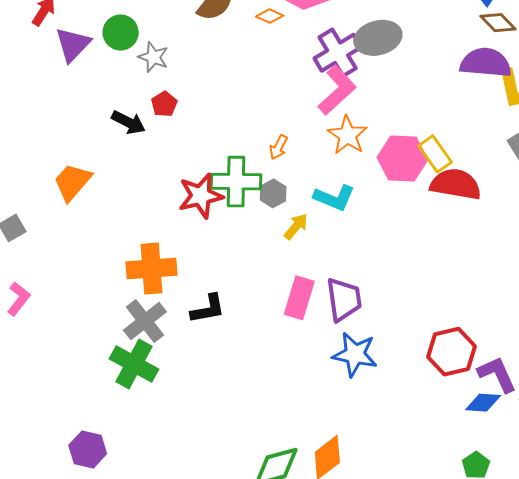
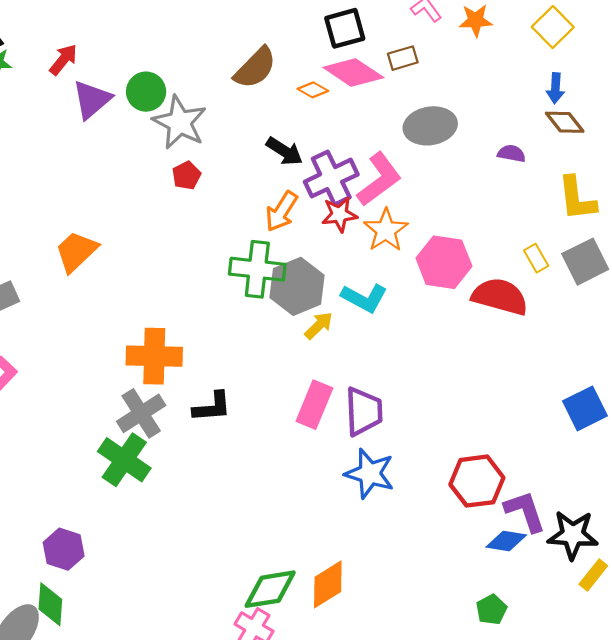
purple cross: (338, 53) -> (331, 178), moved
gray star: (153, 57) -> (180, 122), size x1.6
purple semicircle: (486, 63) -> (512, 154), moved, size x0.5
black arrow: (128, 122) -> (284, 151), moved
orange arrow: (279, 147) -> (281, 211), moved, size x1.5
yellow rectangle: (435, 154) -> (536, 258), moved, size x0.7
gray hexagon: (273, 193) -> (297, 286), size x1.8
red star: (201, 196) -> (339, 214), moved, size x0.7

